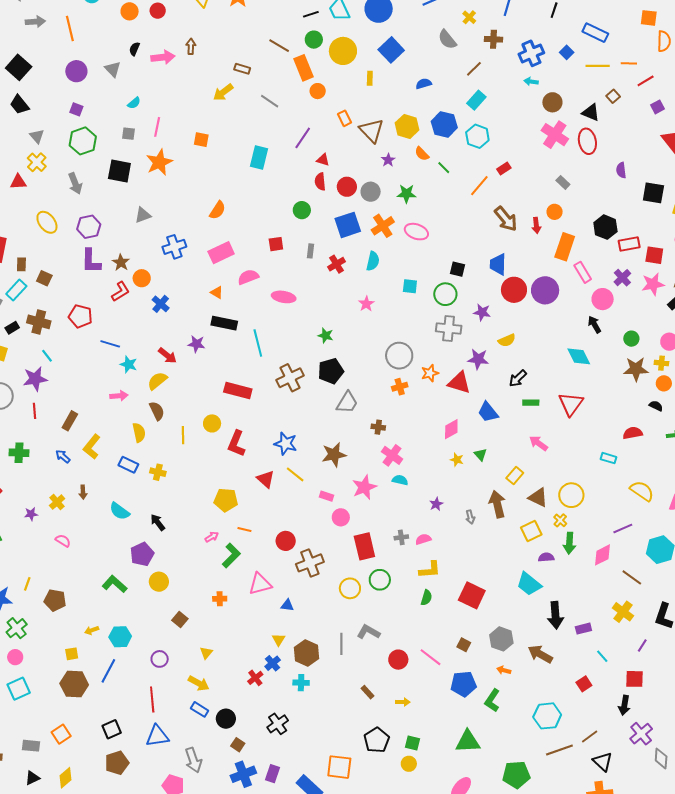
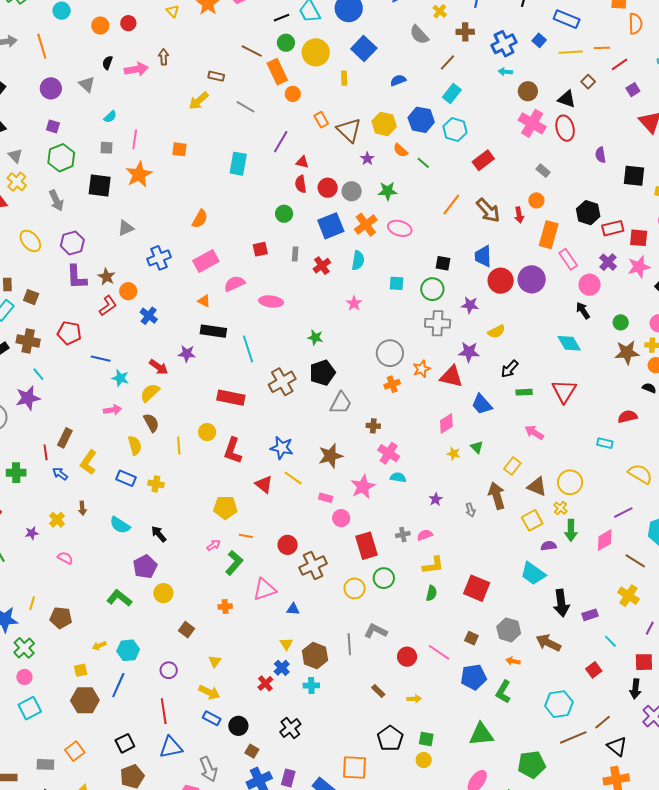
red rectangle: (504, 169) -> (483, 160), size x1.5
orange line: (479, 186) -> (451, 205), moved
red line: (34, 411) -> (46, 452), moved

